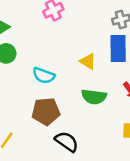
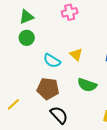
yellow triangle: (88, 61) -> (76, 55), moved

